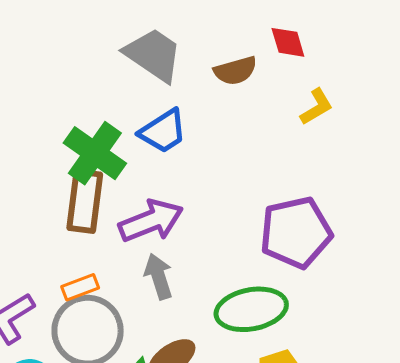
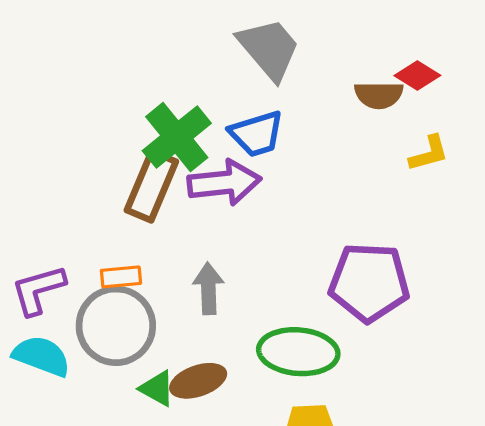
red diamond: (288, 42) -> (417, 76), turned -57
brown semicircle: (235, 71) -> (379, 95), moved
purple arrow: (151, 221) -> (224, 183), moved

